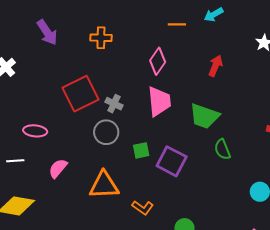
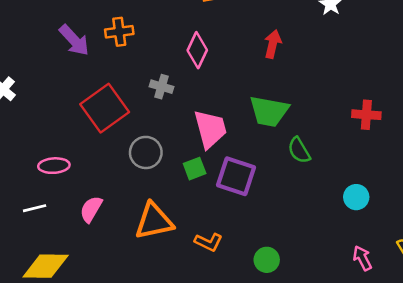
purple arrow: (47, 32) -> (74, 40), moved
pink trapezoid: (159, 101) -> (210, 129), moved
gray cross: (114, 104) -> (161, 87), moved

